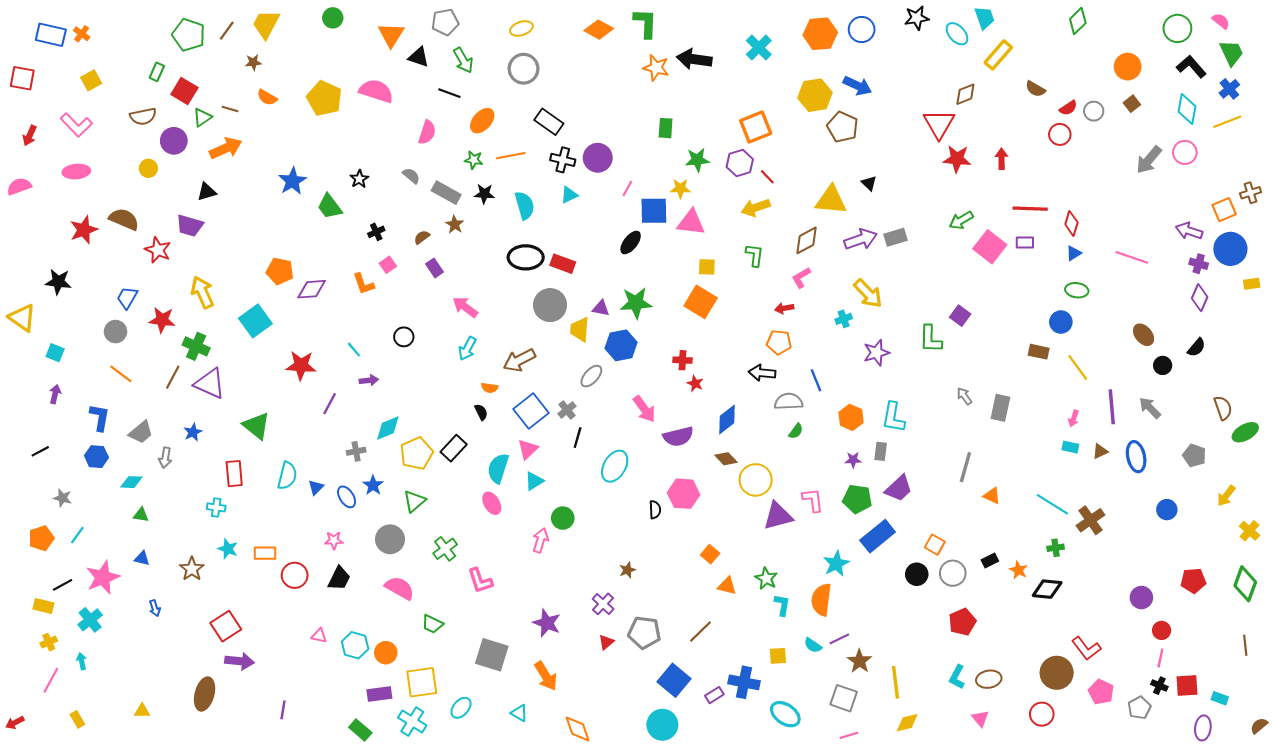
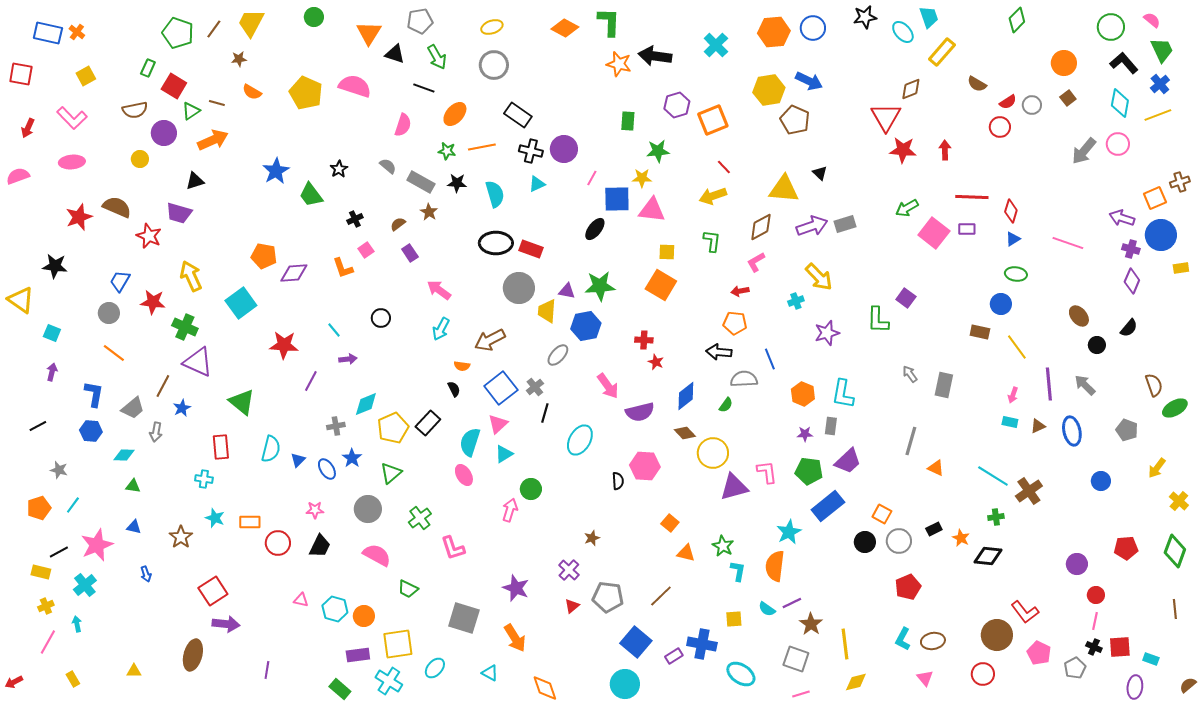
purple hexagon: (740, 163) -> (677, 105), moved
brown line: (173, 377) -> (163, 386), moved
green semicircle: (796, 431) -> (726, 405), moved

